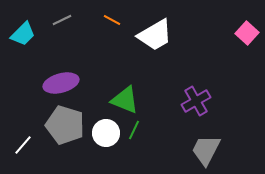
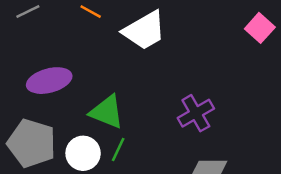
purple ellipse: (61, 83) -> (49, 81), moved

